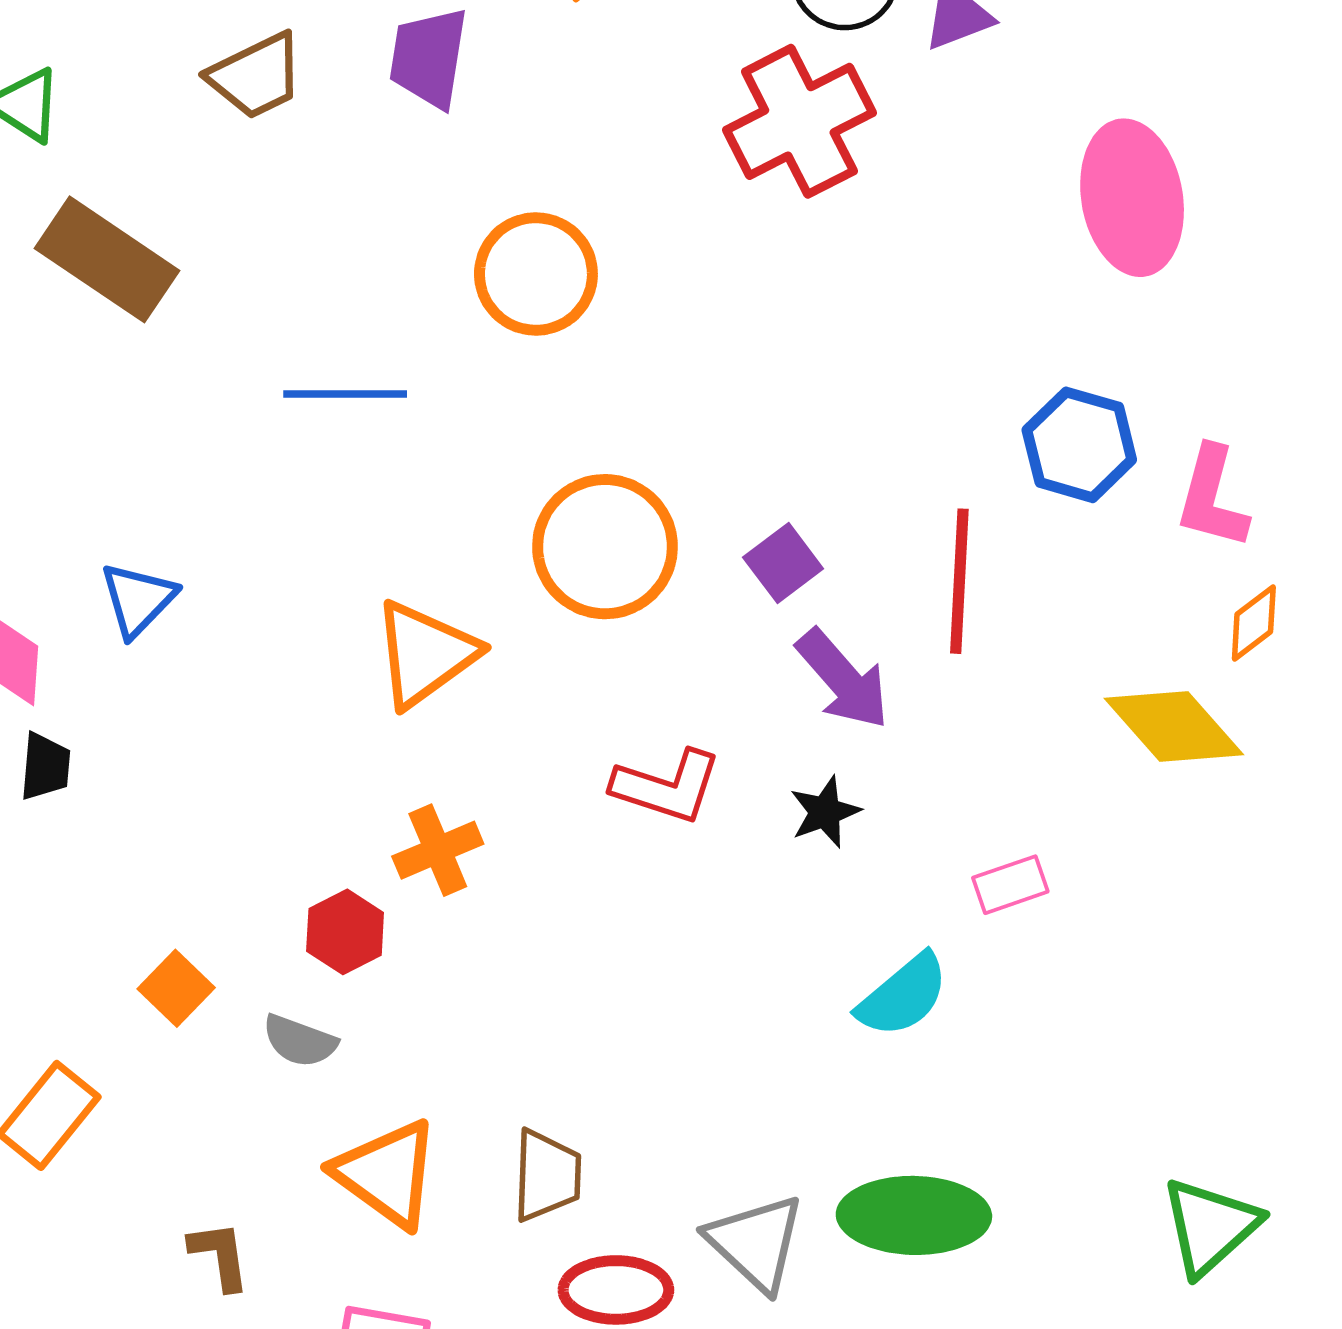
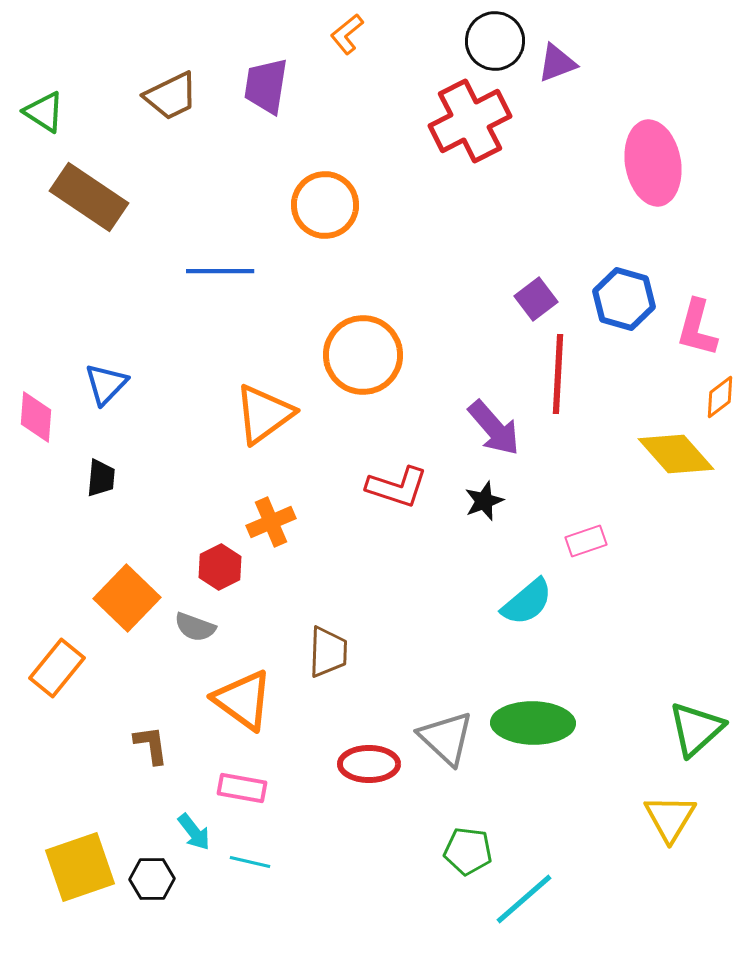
purple square: (783, 563) -> (536, 299), moved
black trapezoid: (45, 767) -> (101, 478), moved
orange square: (176, 988) -> (127, 598), size x1.6
brown trapezoid: (547, 1175) -> (328, 652), moved

